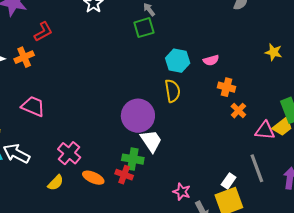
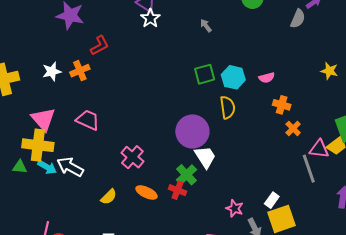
green square: (144, 28) -> (205, 74), moved
pink cross: (69, 153) -> (132, 157), moved
green cross: (133, 159) -> (186, 175), turned 35
gray line: (257, 168) -> (309, 169), moved
white rectangle: (229, 181) -> (272, 200), moved

